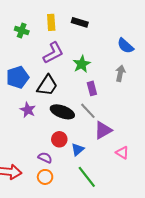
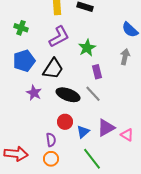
green cross: (22, 31) -> (21, 28), moved
purple triangle: (103, 130) -> (106, 128), moved
purple semicircle: (45, 158) -> (51, 140), turned 56

